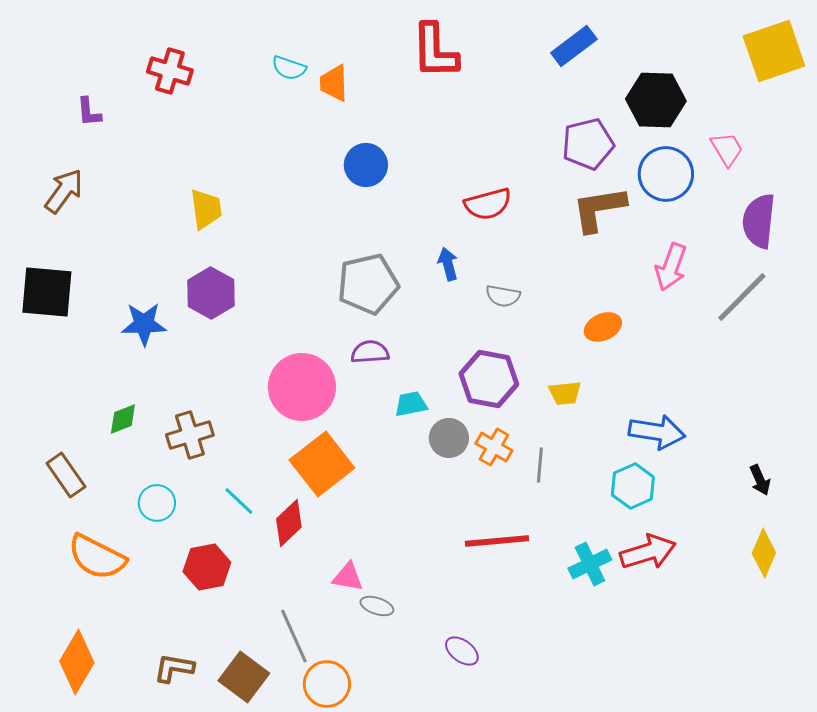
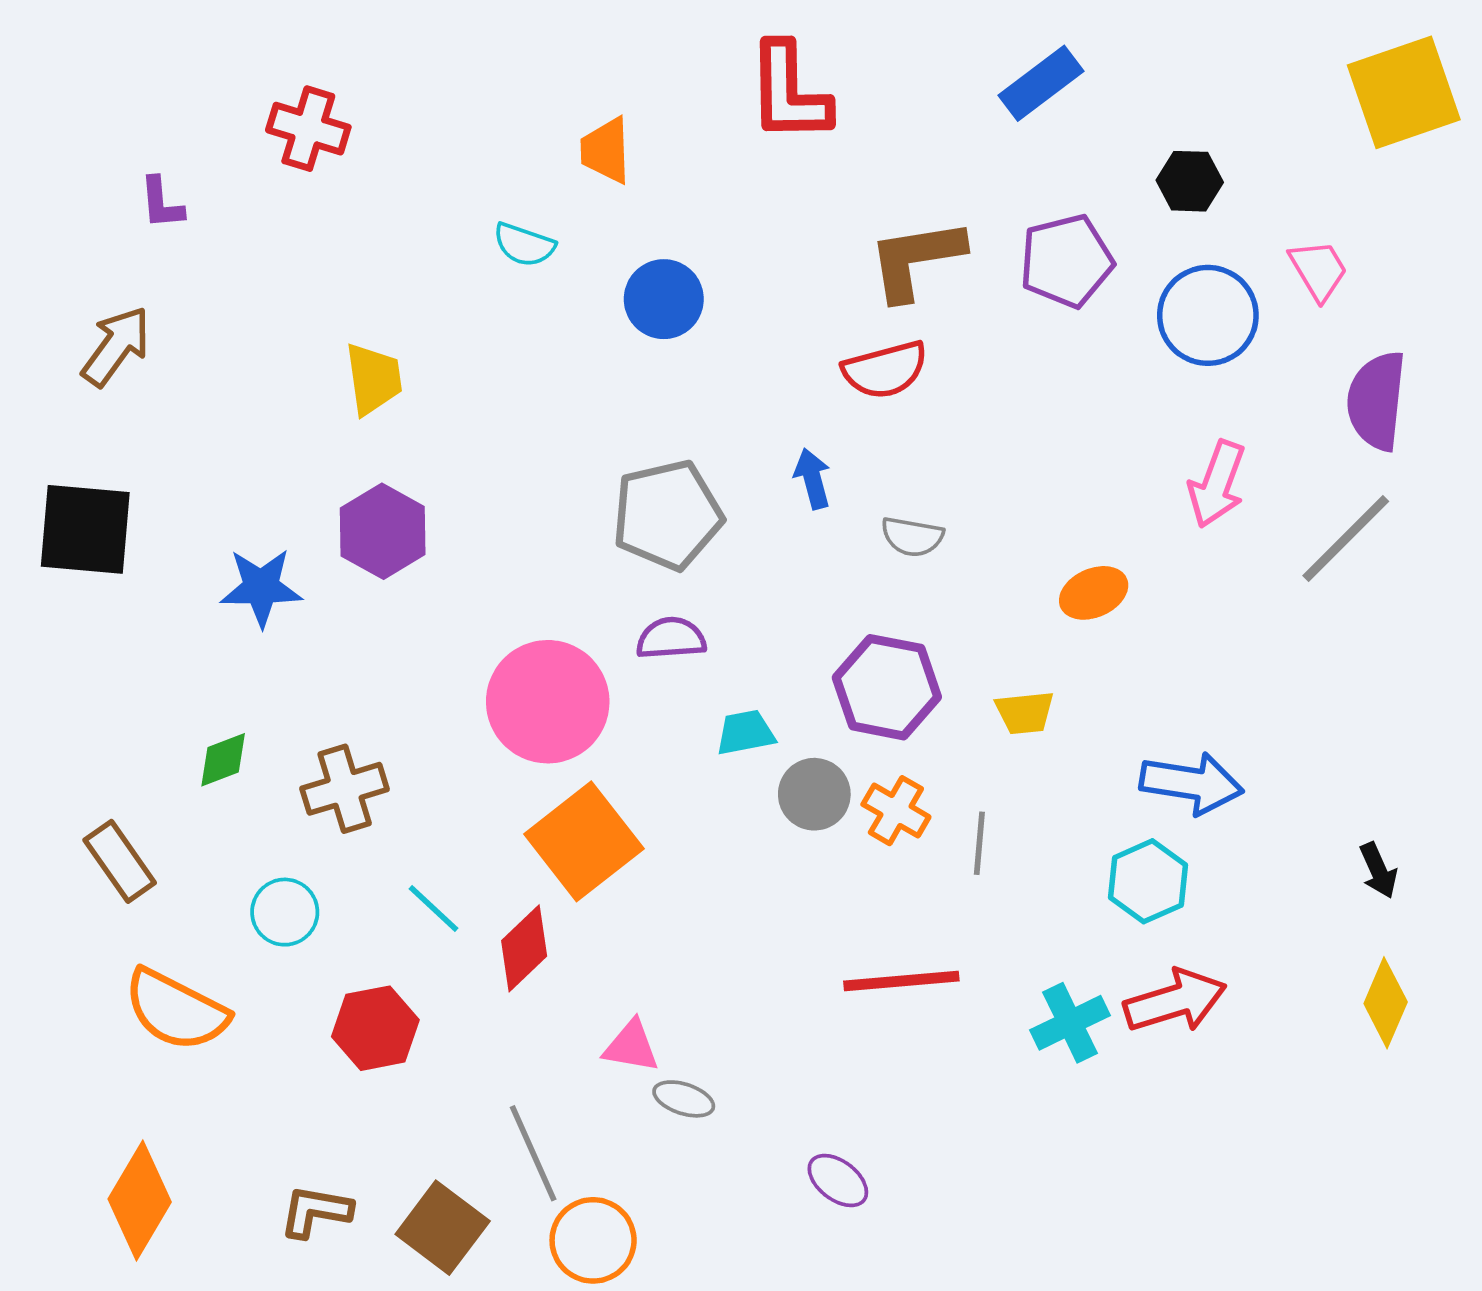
cyan semicircle: (289, 68) -> (524, 245), moved
black hexagon: (656, 100) -> (1190, 181), size x0.6
brown L-shape: (599, 209) -> (916, 259), moved

